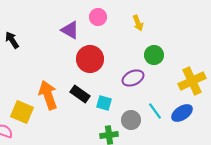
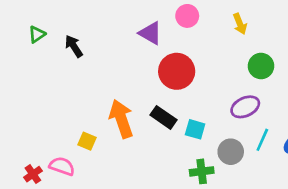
purple ellipse: (133, 78) -> (245, 107), moved
cyan line: (155, 111) -> (262, 140), turned 60
yellow square: (22, 112) -> (87, 141), size x0.6

